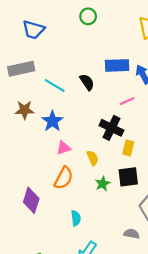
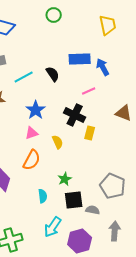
cyan line: (55, 85) -> (24, 77), turned -60
blue star: (52, 121) -> (36, 110), moved
black square: (128, 177) -> (74, 200), moved
green star: (103, 184) -> (65, 179), moved

